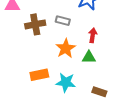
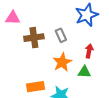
gray rectangle: (63, 21) -> (61, 35), turned 48

